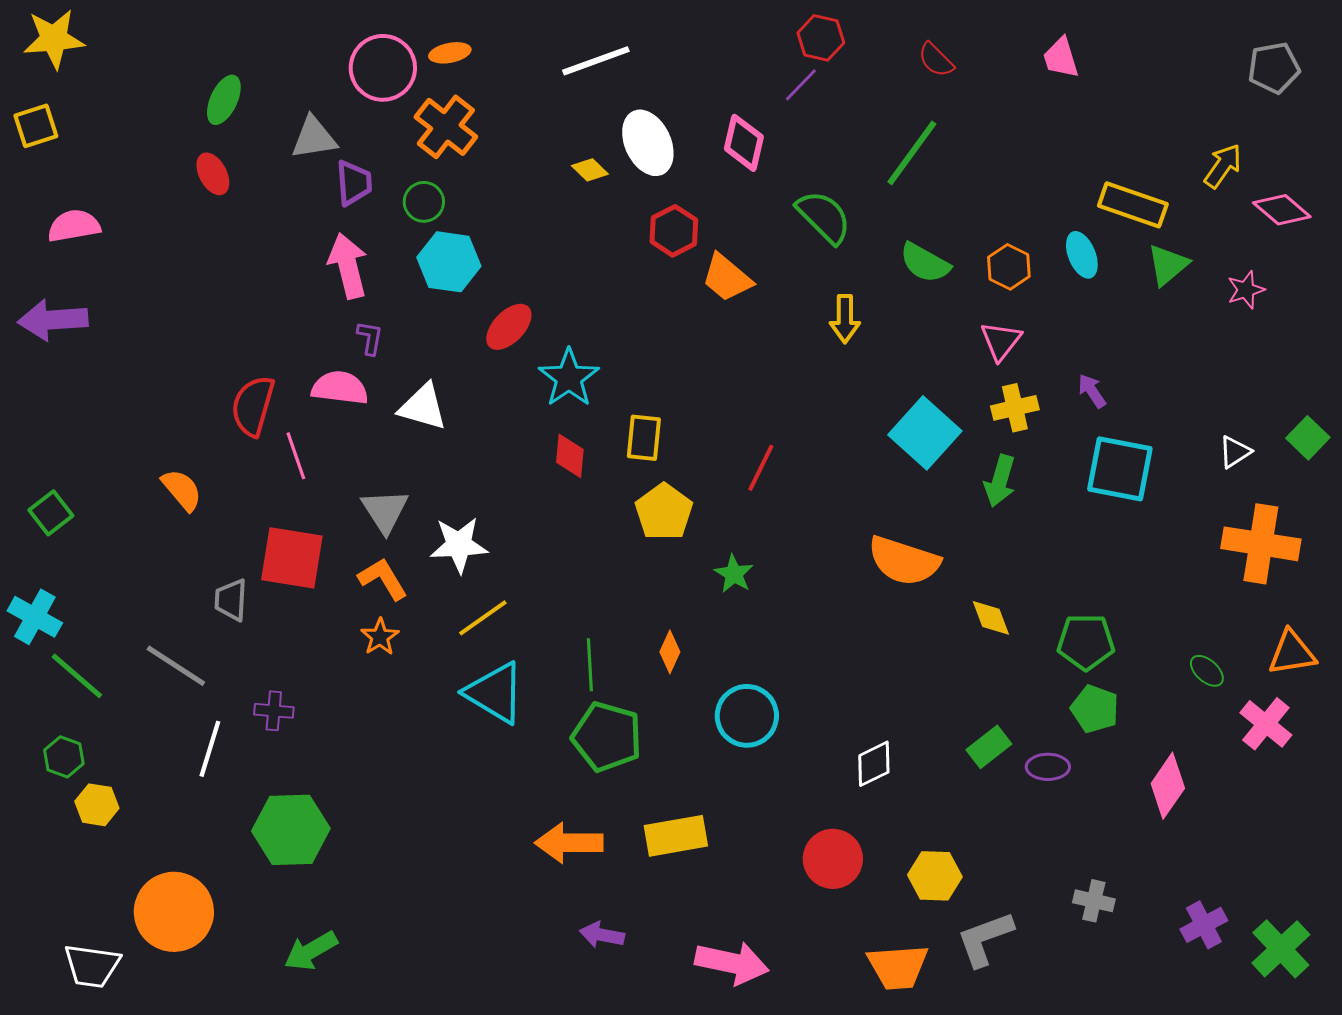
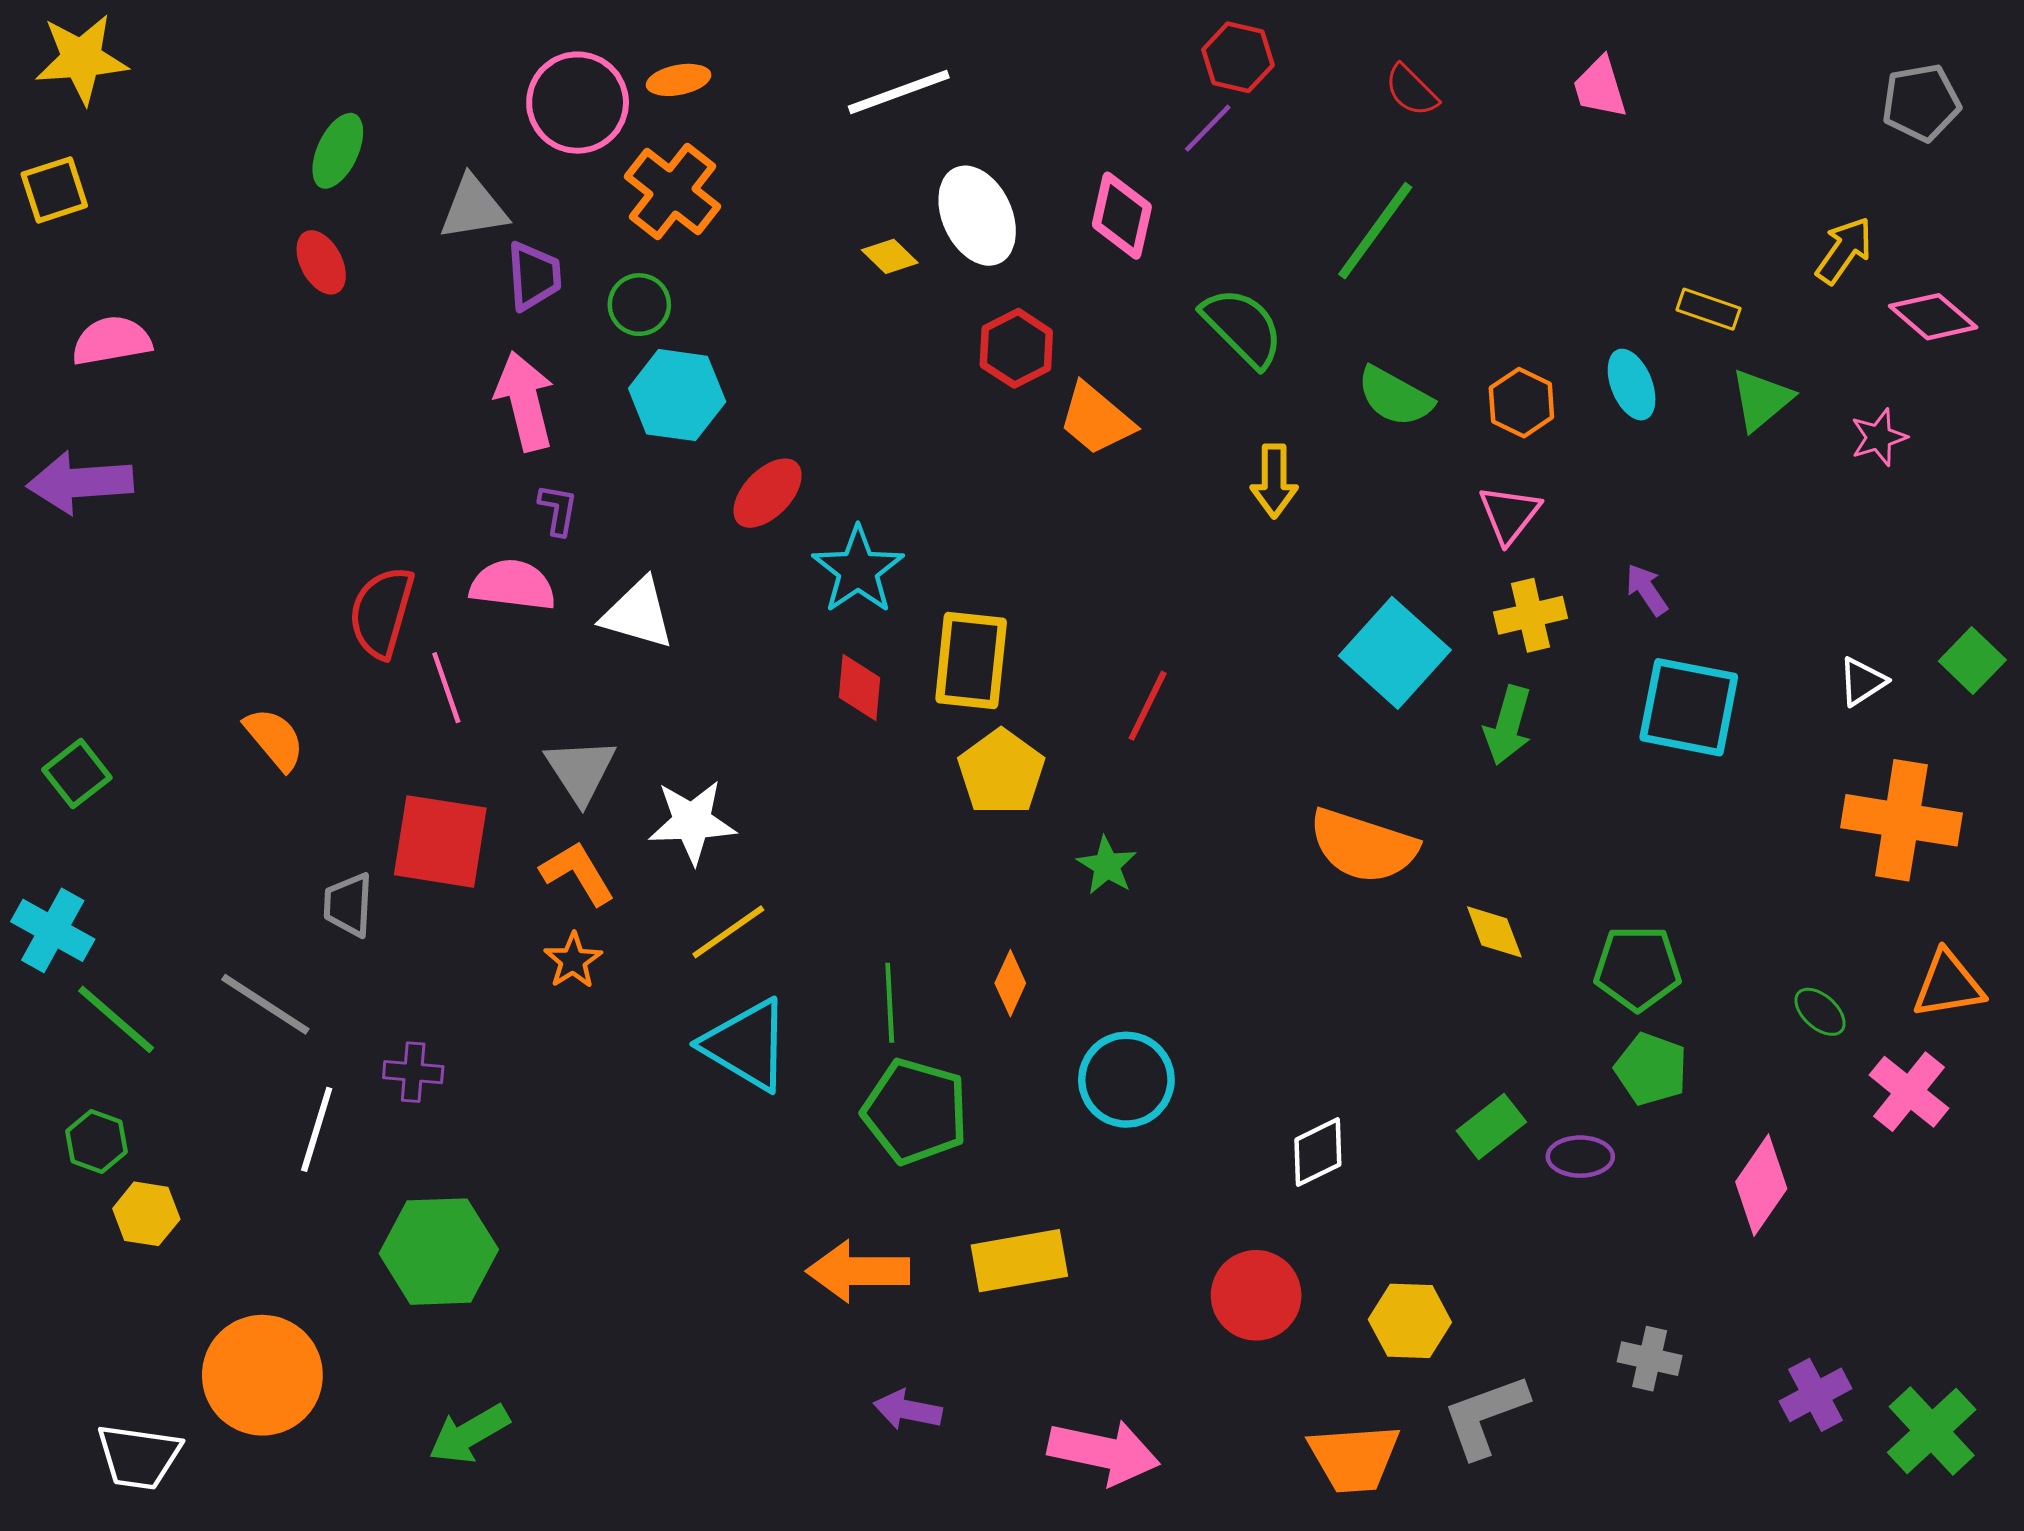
yellow rectangle: (1133, 205) -> (1708, 309), size x0.6
yellow rectangle: (644, 438) -> (971, 660), size x1.4

